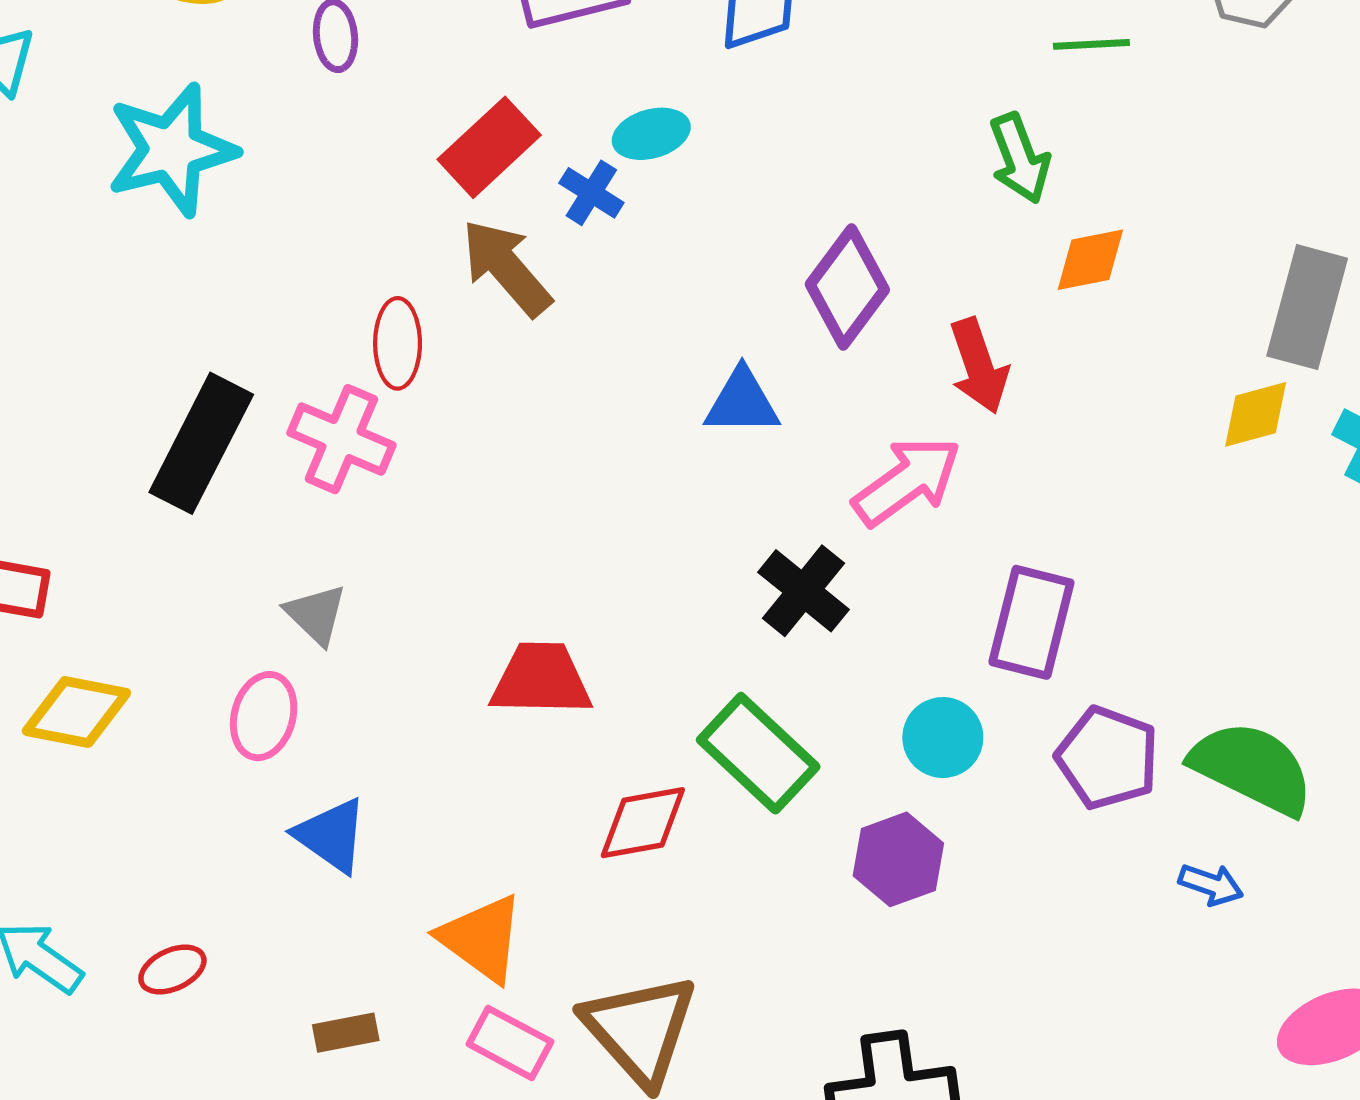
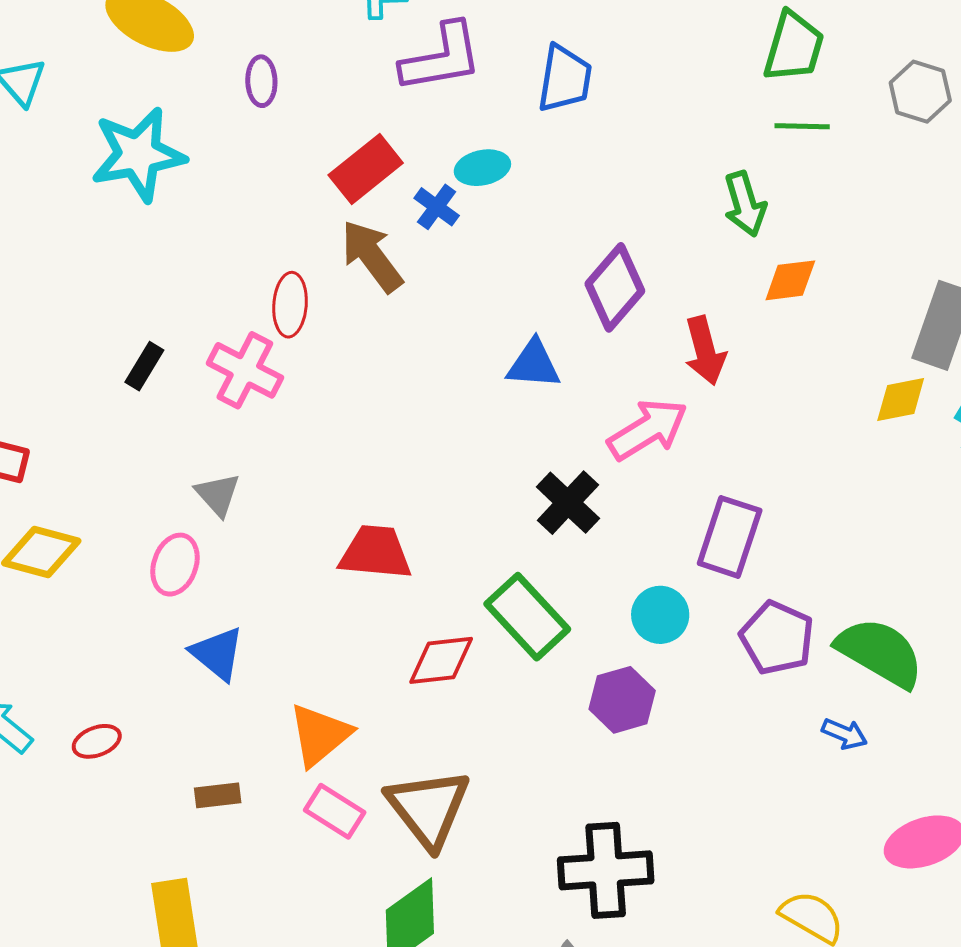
black rectangle: (201, 443) -> (144, 366), size x0.5
orange triangle: (482, 938) -> (320, 735), turned 40

